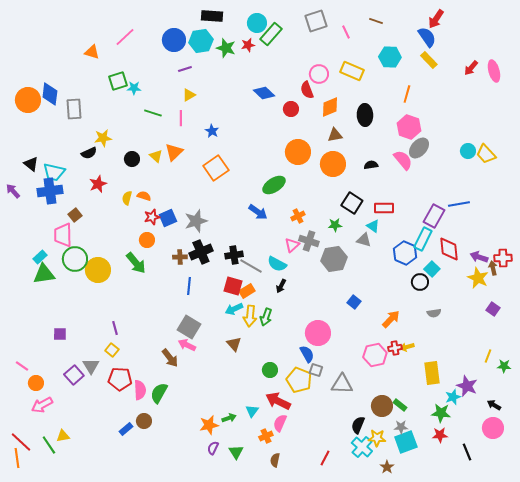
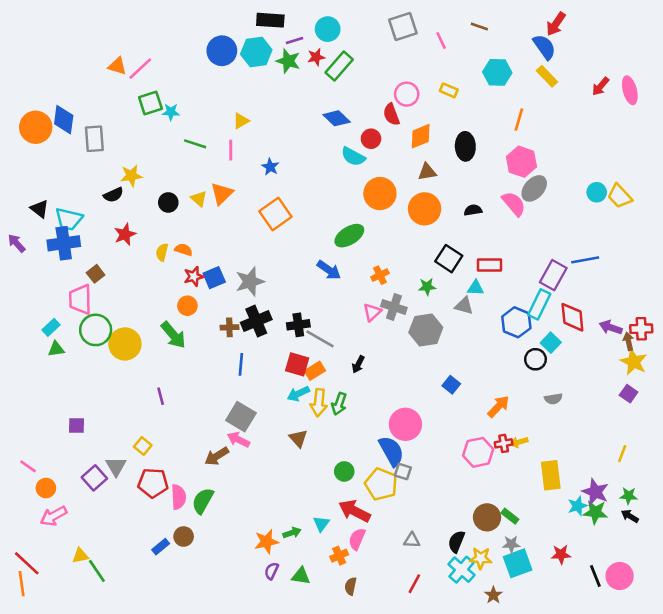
green rectangle: (271, 34) -> (339, 66), moved
pink line: (125, 37) -> (140, 69), moved
purple line: (185, 69) -> (295, 41), moved
yellow rectangle: (352, 71) -> (449, 90), size x0.6
cyan triangle: (373, 226) -> (476, 288), turned -32
cyan semicircle: (277, 264) -> (353, 157), moved
green triangle: (44, 274) -> (56, 349), size x0.6
yellow star: (478, 278) -> (634, 362), moved
purple line: (115, 328) -> (161, 396), moved
blue semicircle: (307, 354) -> (391, 451), size x1.4
brown arrow: (170, 358) -> (217, 456), turned 96
green star: (504, 366) -> (629, 496), moved
gray triangle: (342, 384) -> (412, 540), moved, size x0.6
green star: (441, 413) -> (595, 512), moved
pink circle: (493, 428) -> (620, 576), moved
green line: (49, 445) -> (97, 571), moved
green triangle: (236, 452) -> (301, 576), turned -49

